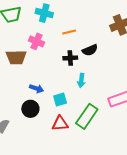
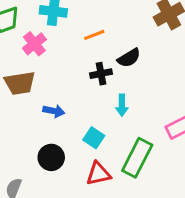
pink cross: (37, 41) -> (34, 44), moved, turned 35
blue arrow: (37, 88) -> (54, 111), moved
cyan square: (60, 99) -> (94, 138), turned -32

